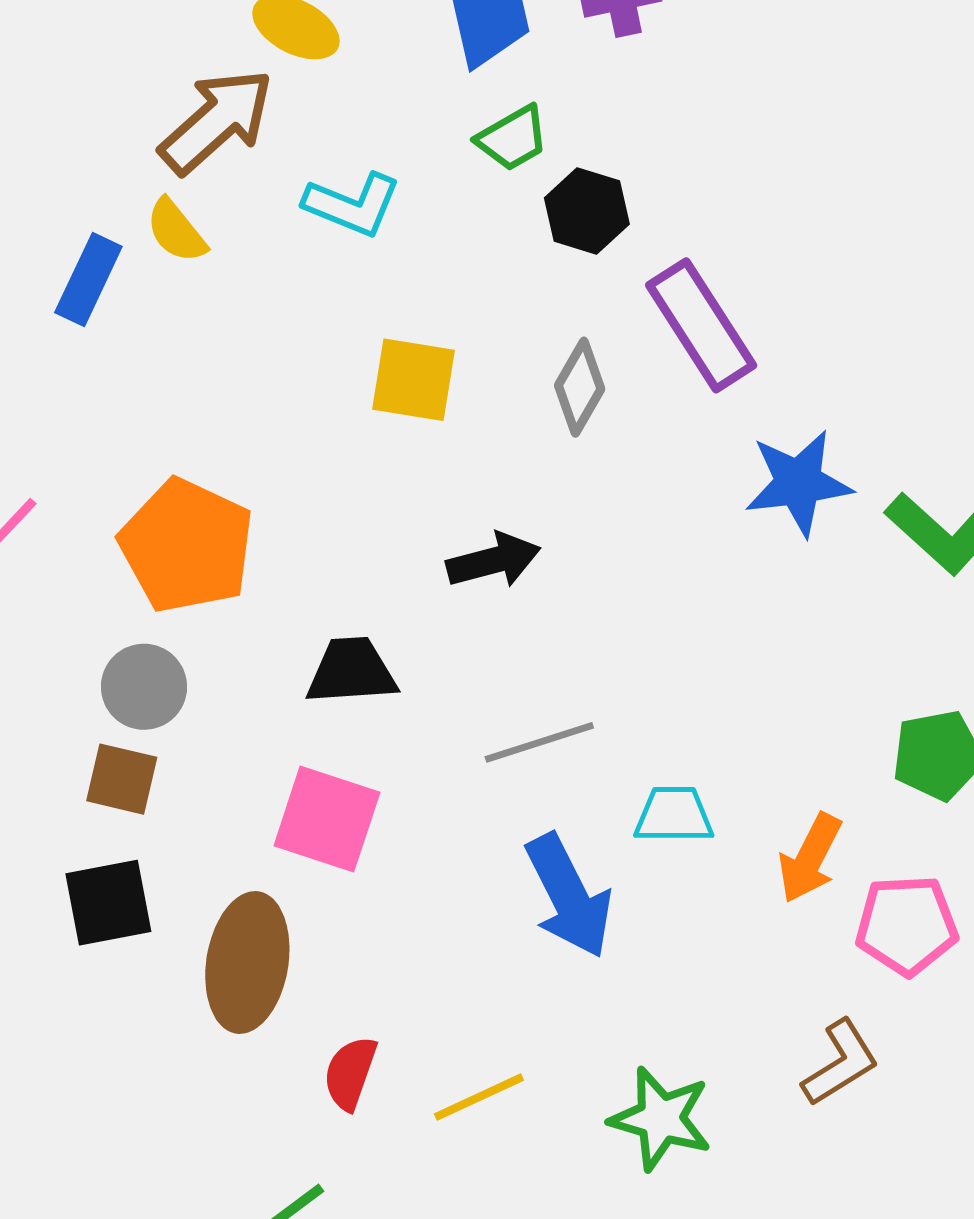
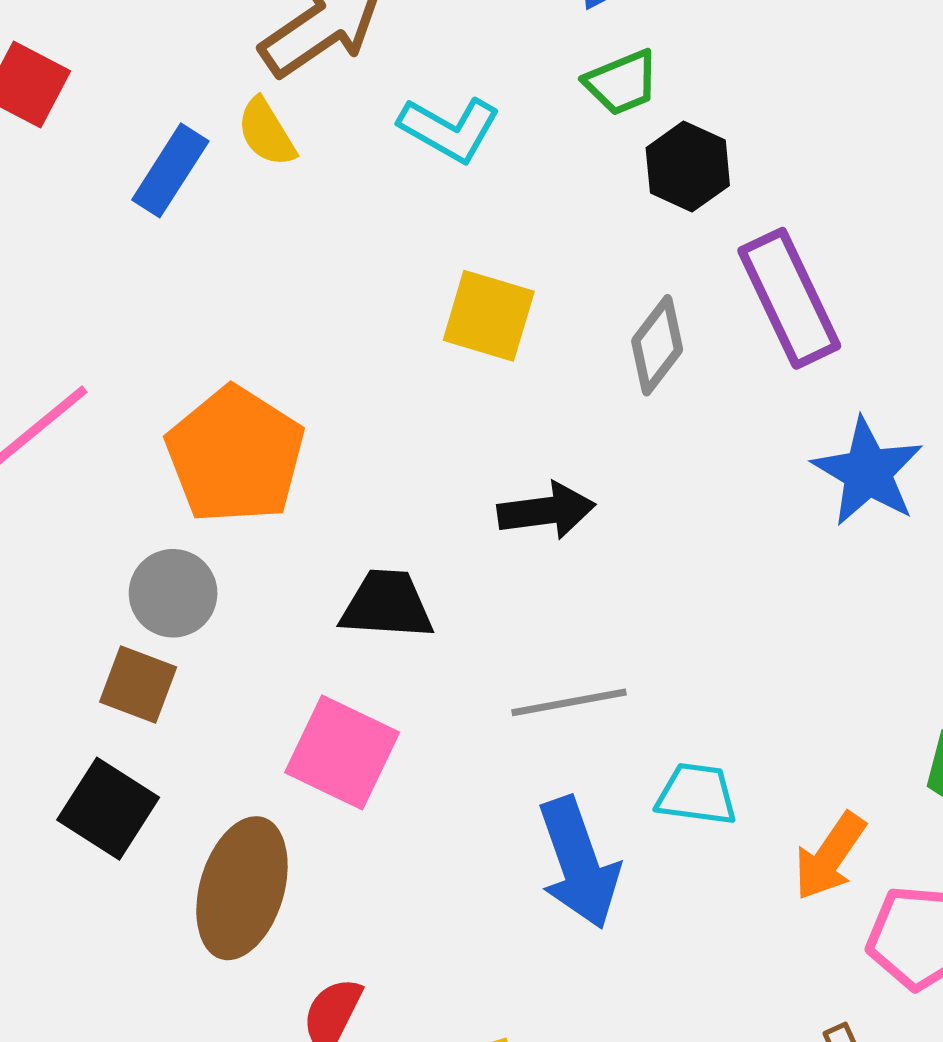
blue star: (798, 483) -> (868, 472), turned 30
black square: (108, 903) -> (108, 809), turned 36

